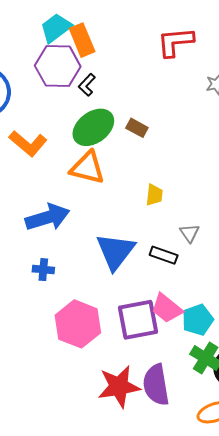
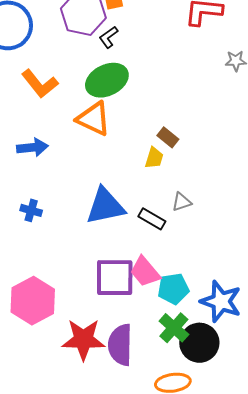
brown rectangle: (137, 128) -> (168, 137), moved
blue arrow: (47, 217) -> (32, 147), moved, size x0.7
gray triangle: (189, 233) -> (182, 202), turned 35
blue triangle: (115, 251) -> (105, 206), turned 30
pink hexagon: (78, 324) -> (33, 301), moved

